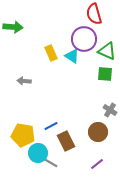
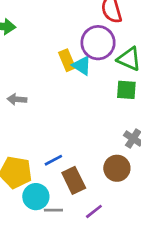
yellow rectangle: (51, 53) -> (67, 60), moved
gray line: (51, 163) -> (53, 210), turned -32
purple line: (97, 164) -> (94, 211), moved

